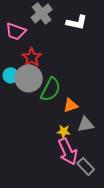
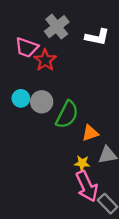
red star: (32, 57) -> (45, 60), moved
gray circle: (29, 78) -> (42, 102), size x0.7

